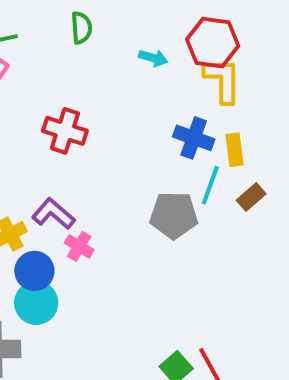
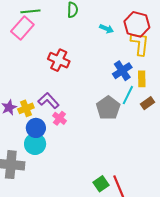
blue cross: (194, 138) -> (122, 71), turned 30
gray pentagon: (174, 215) -> (108, 108), turned 30

